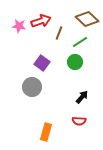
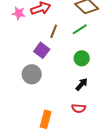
brown line: (59, 33) -> (54, 31), moved
green circle: (75, 62) -> (82, 58), moved

